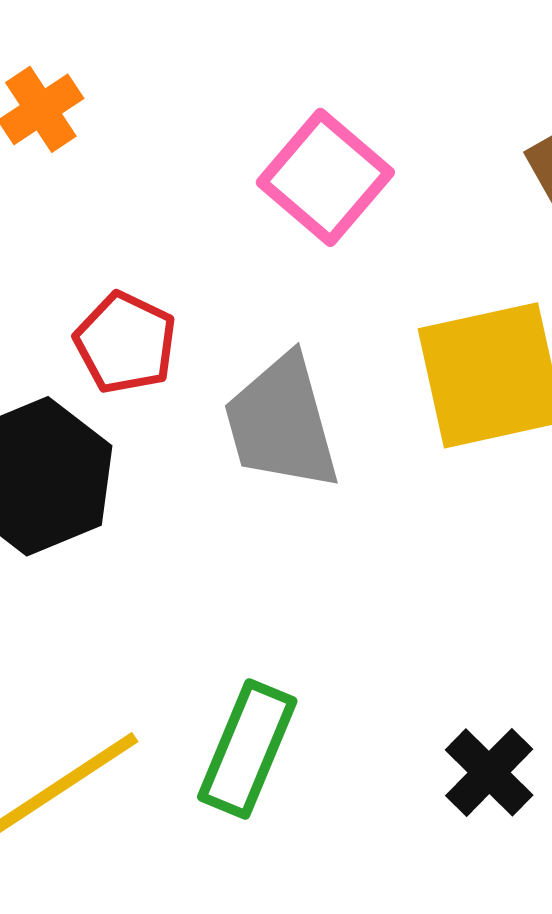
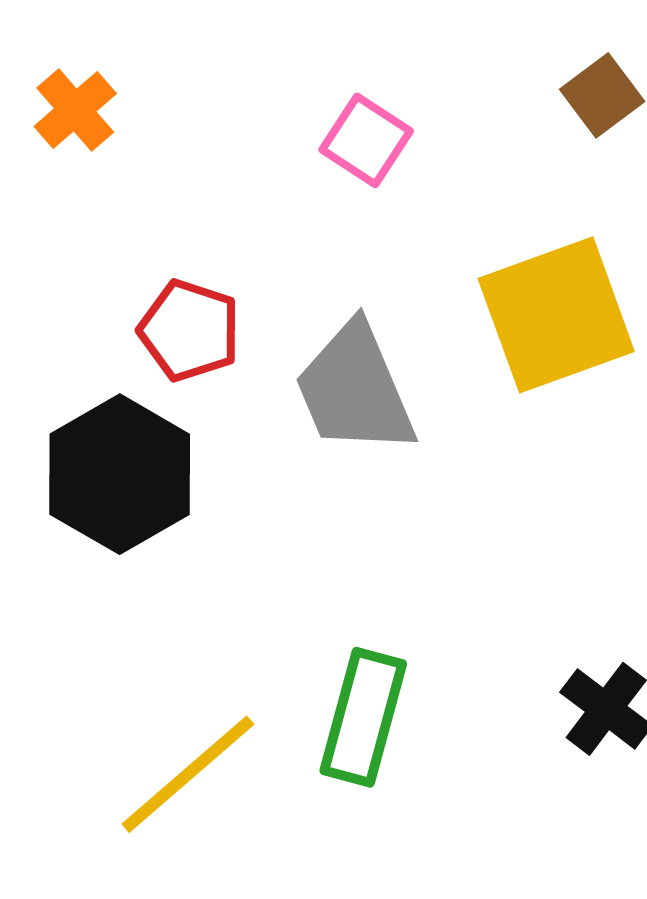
pink square: (325, 177) -> (366, 140), size x0.7

